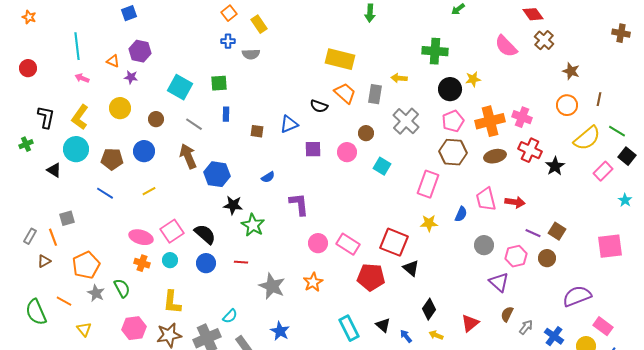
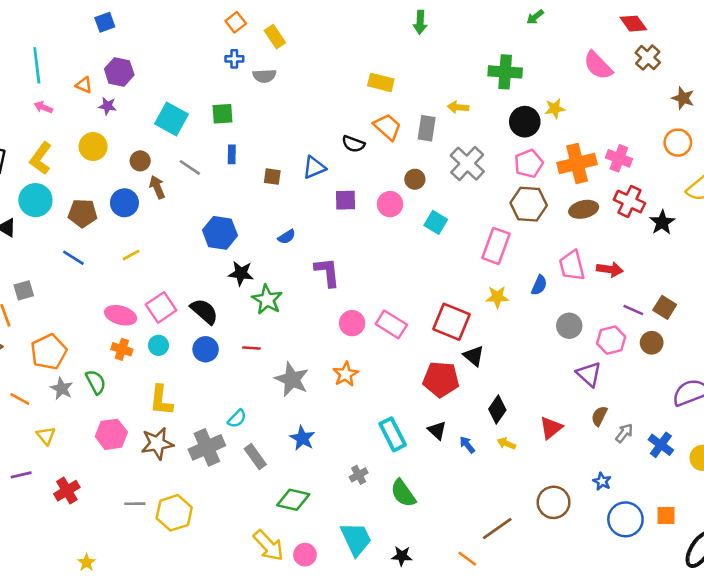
yellow rectangle: (340, 59) -> (381, 82), size x0.7
brown arrow: (188, 156) -> (157, 187), moved, size x0.7
red pentagon: (371, 277) -> (441, 379), moved

